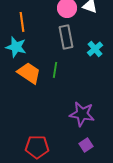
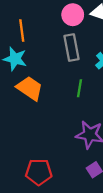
green line: (55, 70) -> (79, 88), moved

